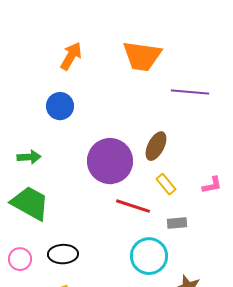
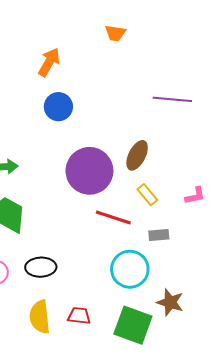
orange trapezoid: (142, 56) -> (115, 33), moved, size x0.5
blue circle: (60, 106) -> (58, 107), moved

